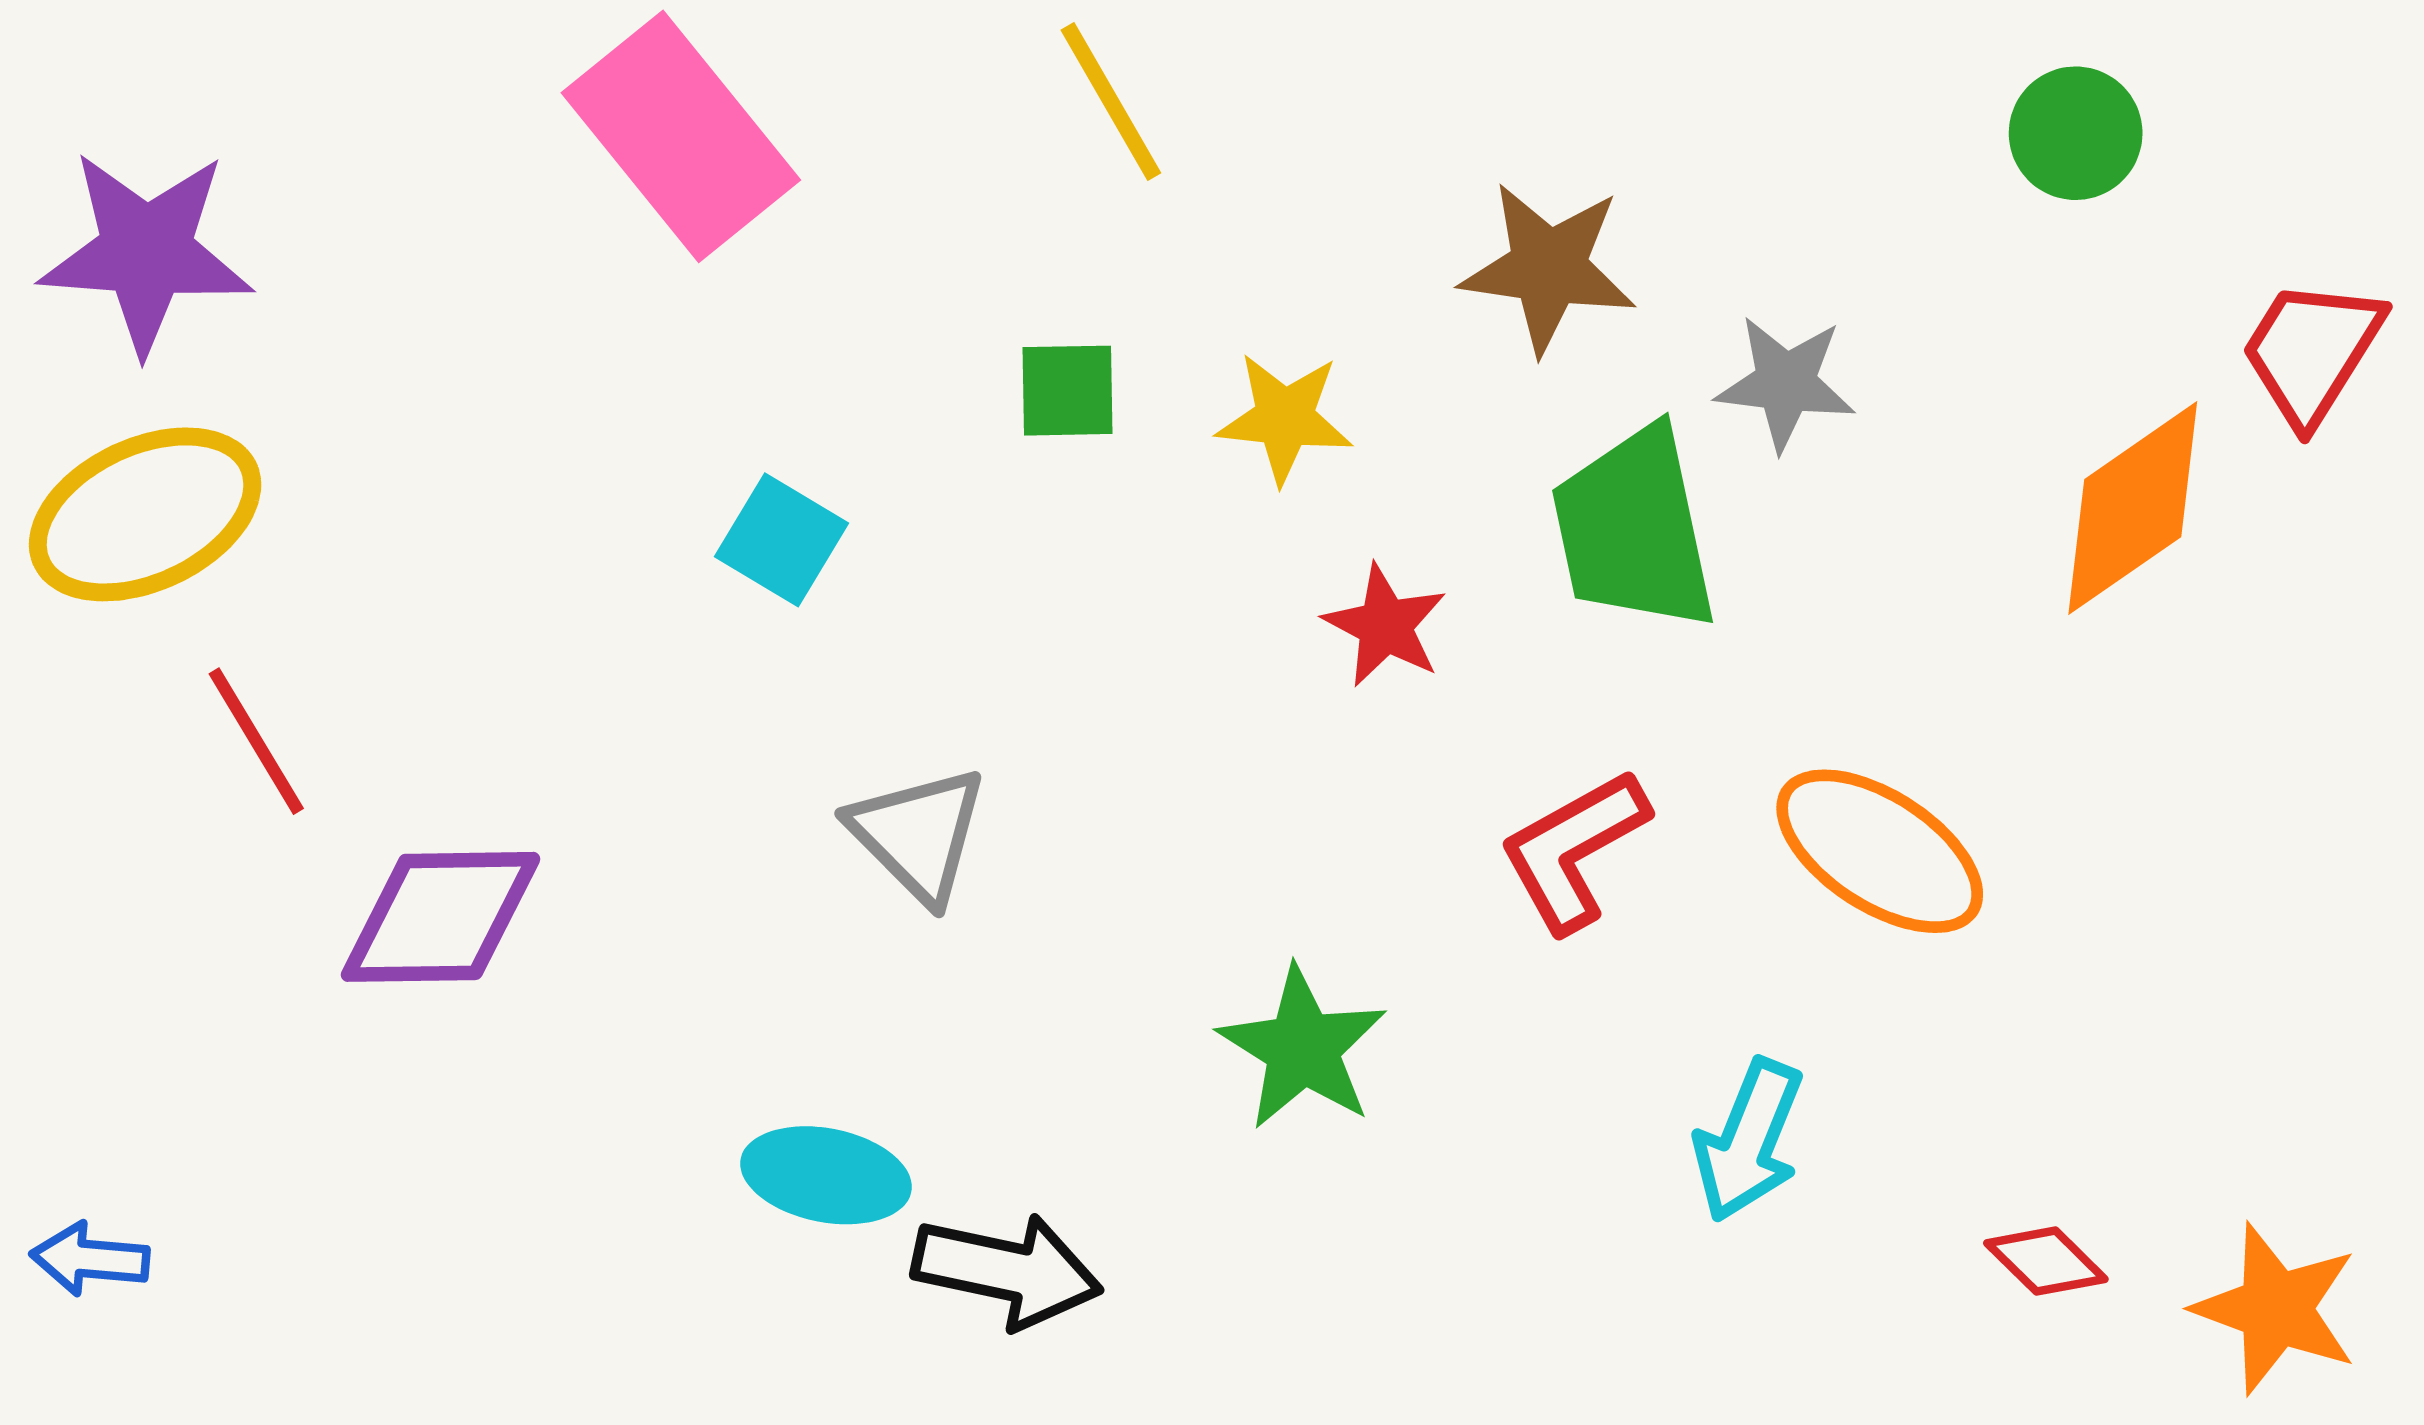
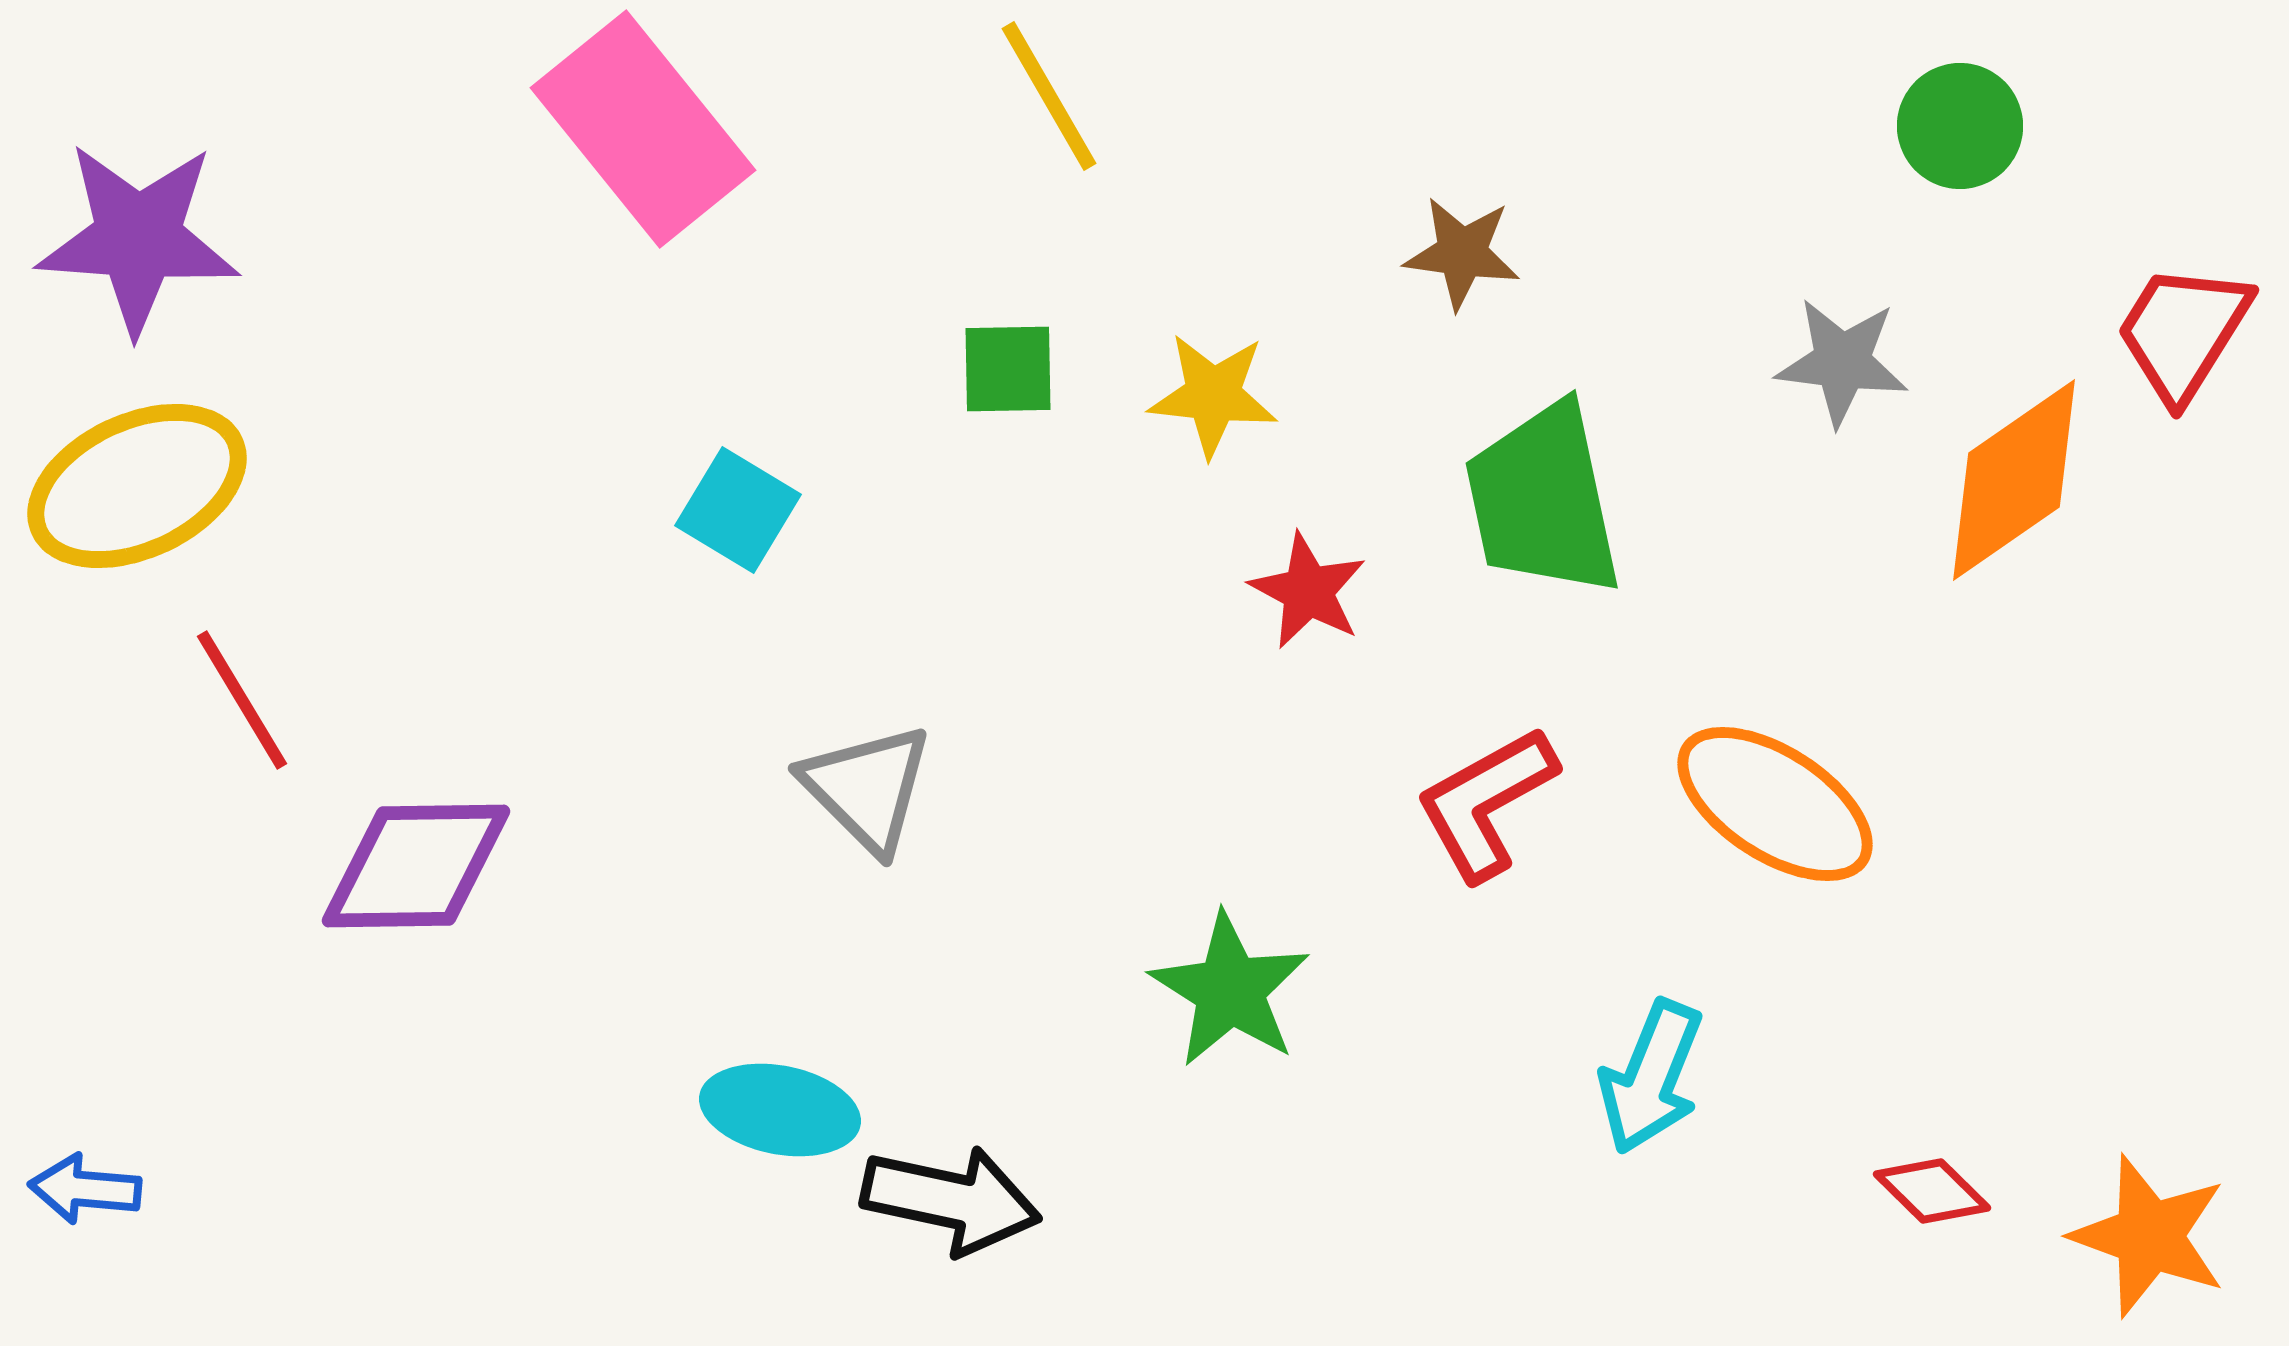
brown star: (1548, 268) -> (1462, 253), size x0.7
gray star: (1785, 383) -> (1842, 362), moved

